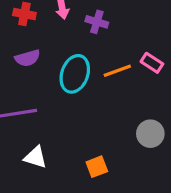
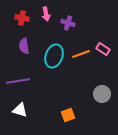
purple semicircle: (28, 58) -> (24, 46), turned 98
white triangle: (35, 157) -> (20, 110), moved

